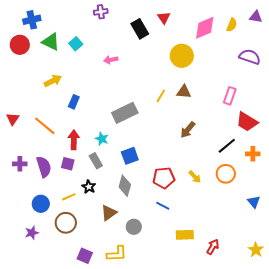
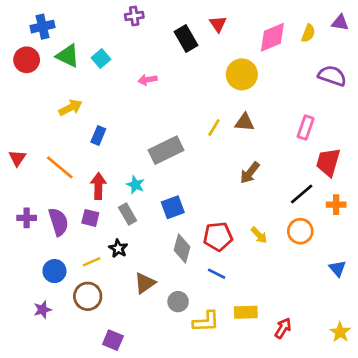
red trapezoid: (247, 122) -> (328, 162), turned 75
gray diamond: (125, 186) -> (182, 248), moved
yellow L-shape: (117, 254) -> (206, 322), moved

